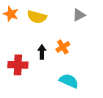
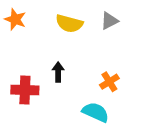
yellow semicircle: (37, 17) -> (69, 24), moved
orange cross: (63, 47) -> (109, 82), moved

